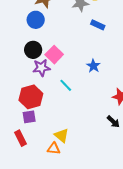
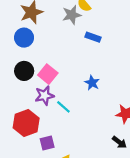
purple star: (41, 68) -> (44, 96), moved
purple square: (29, 117) -> (47, 143), moved

